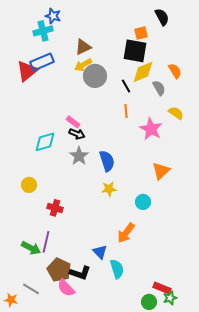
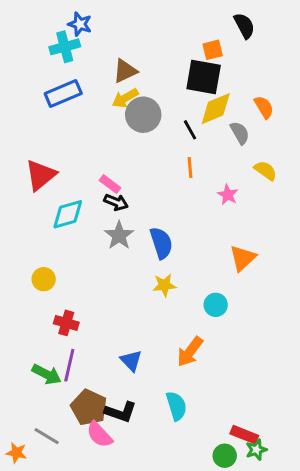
red triangle: (27, 71) -> (41, 175), moved
pink star: (151, 129) -> (228, 195), size x0.6
red cross: (55, 208) -> (66, 323), moved
blue triangle: (100, 252) -> (131, 361), moved

